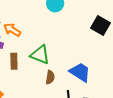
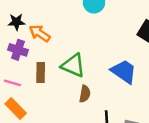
blue trapezoid: (80, 72) -> (124, 72), moved

